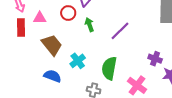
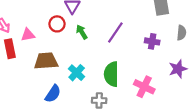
brown trapezoid: (52, 45) -> (46, 61), turned -45
purple cross: (155, 59) -> (152, 41), moved
blue semicircle: (52, 76) -> (53, 94), turned 114

